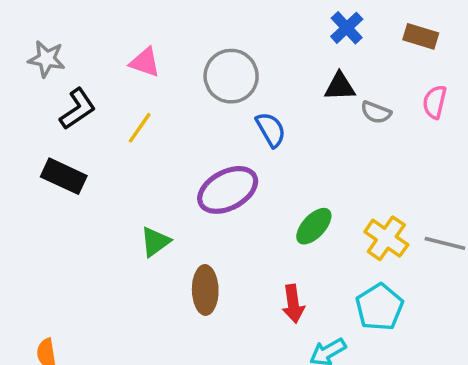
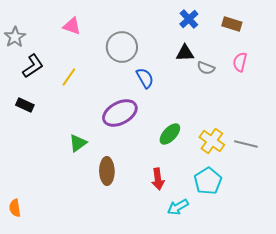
gray star: (47, 59) -> (15, 37), turned 30
pink triangle: (145, 62) -> (72, 26), moved
black rectangle: (64, 176) -> (25, 105), size x0.7

